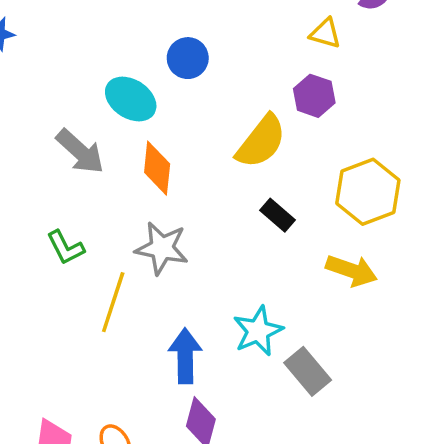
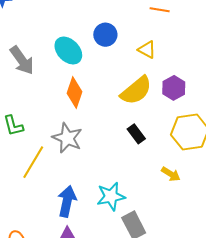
yellow triangle: (325, 33) -> (147, 50), moved
purple hexagon: (314, 96) -> (174, 88), moved
gray arrow: (80, 151) -> (22, 60), moved
yellow arrow: (351, 271) -> (171, 174), size x0.7

